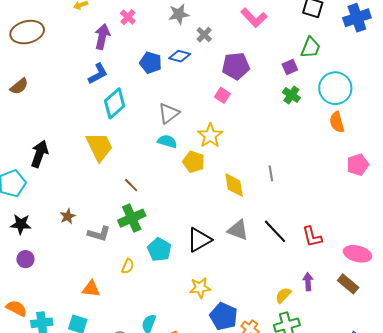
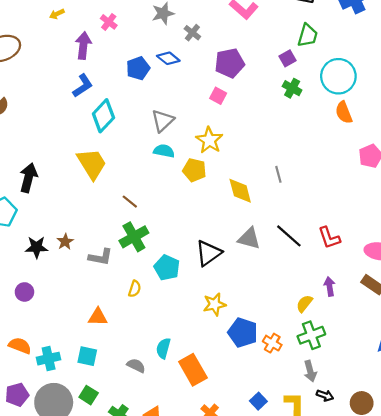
blue diamond: (180, 56) -> (168, 58), turned 30
blue pentagon: (151, 63) -> (138, 68), turned -30
black star: (21, 224) -> (37, 247), moved

